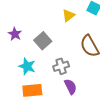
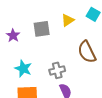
gray square: (43, 41) -> (42, 29), moved, turned 30

